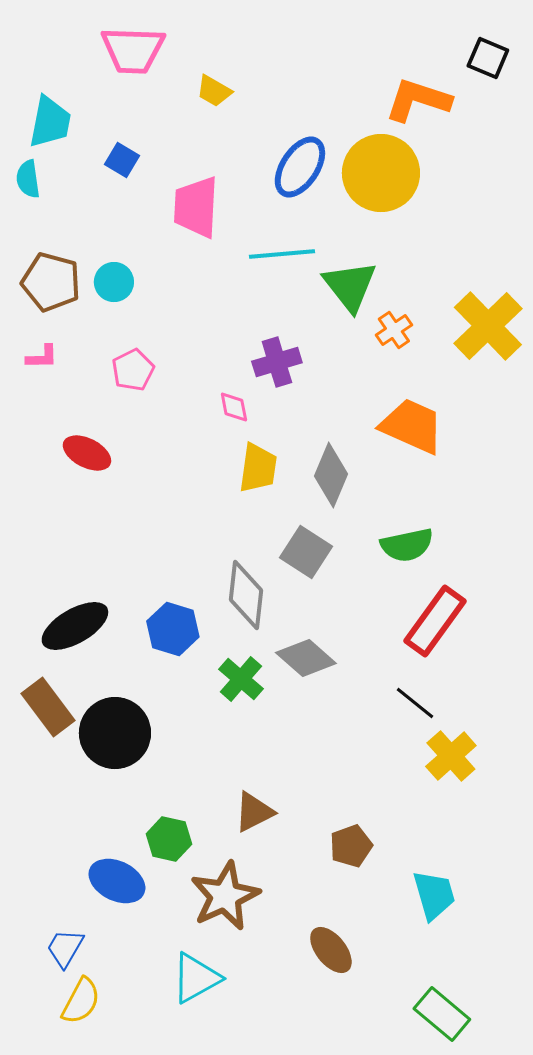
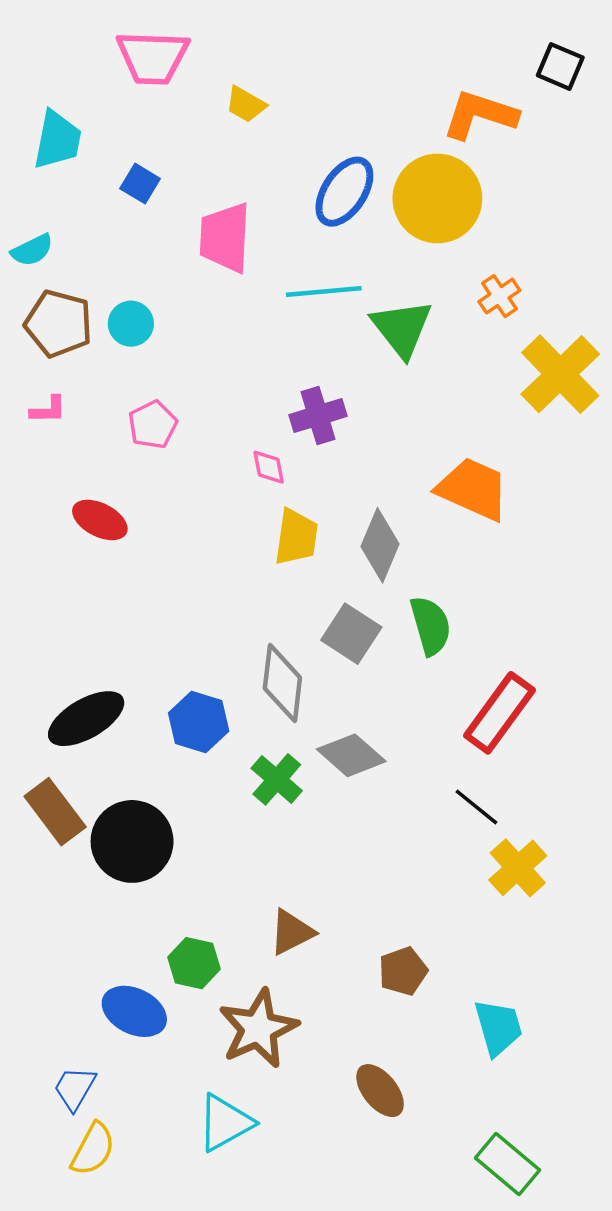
cyan semicircle: (28, 179) -> (32, 250), moved, turned -108
orange cross: (394, 330) -> (499, 296), moved
green semicircle: (407, 545) -> (431, 626), moved, turned -94

